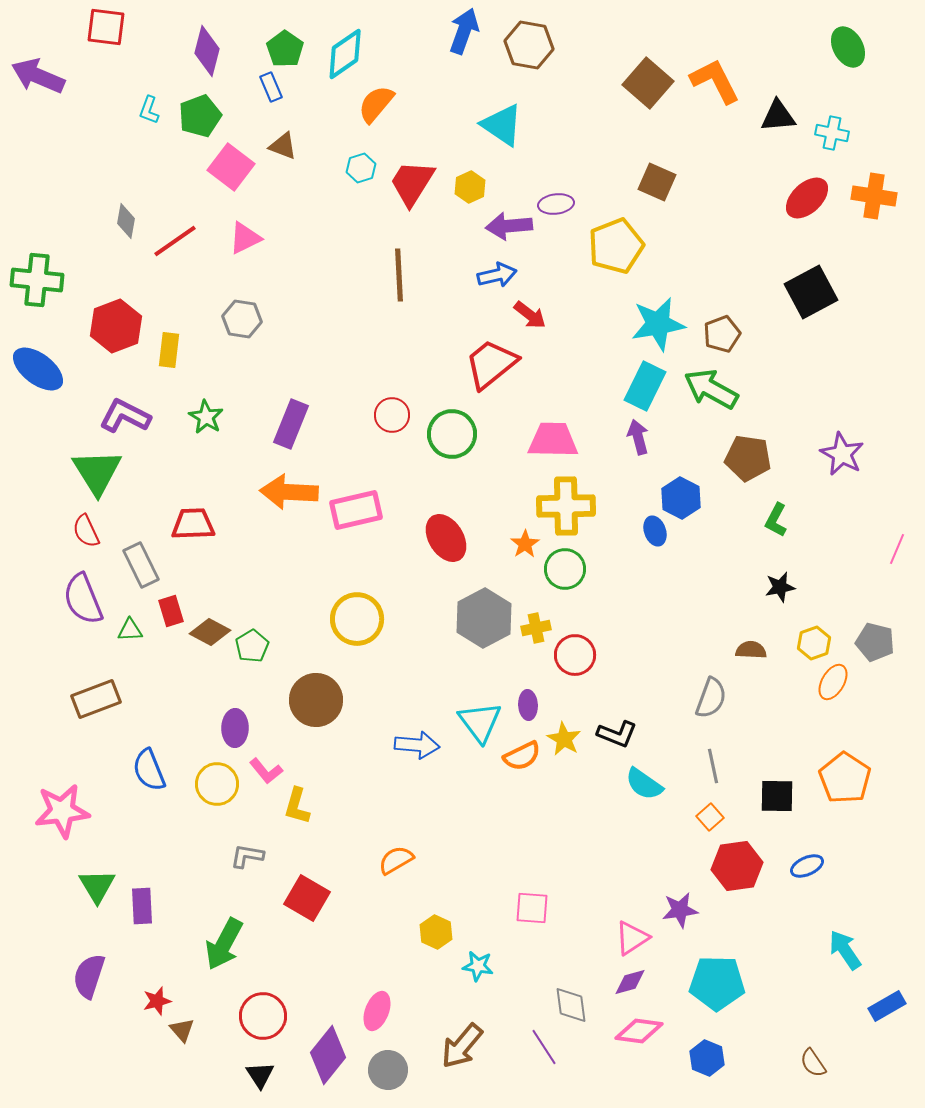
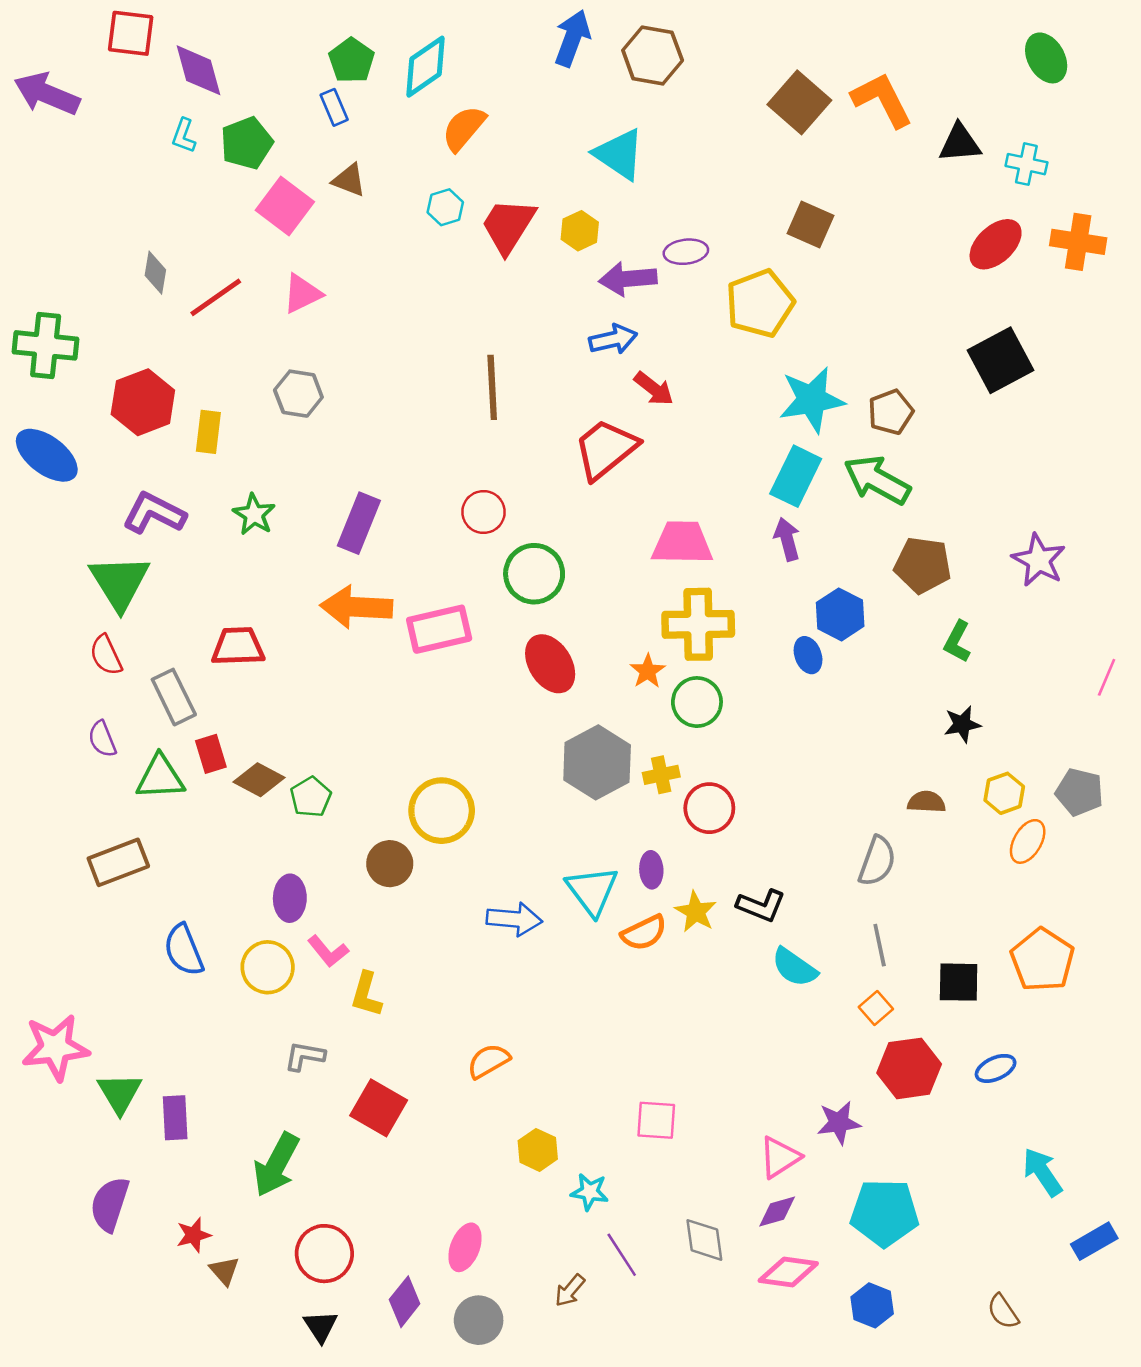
purple diamond: (207, 51) -> (199, 70), moved, turned -30
brown line: (399, 275) -> (492, 387), moved
green circle: (452, 434) -> (534, 574), moved
purple semicircle: (83, 599) -> (102, 739), size x0.6
yellow circle: (357, 619) -> (442, 811), moved
green triangle: (130, 630) -> (160, 777), size x1.6
brown circle: (316, 700) -> (390, 864), size x0.7
pink star: (62, 811) -> (55, 1047), moved
brown arrow: (462, 1046) -> (570, 1291), size x0.6
purple line: (544, 1047) -> (622, 1255), moved
purple diamond: (328, 1055) -> (405, 1302), size x0.7

